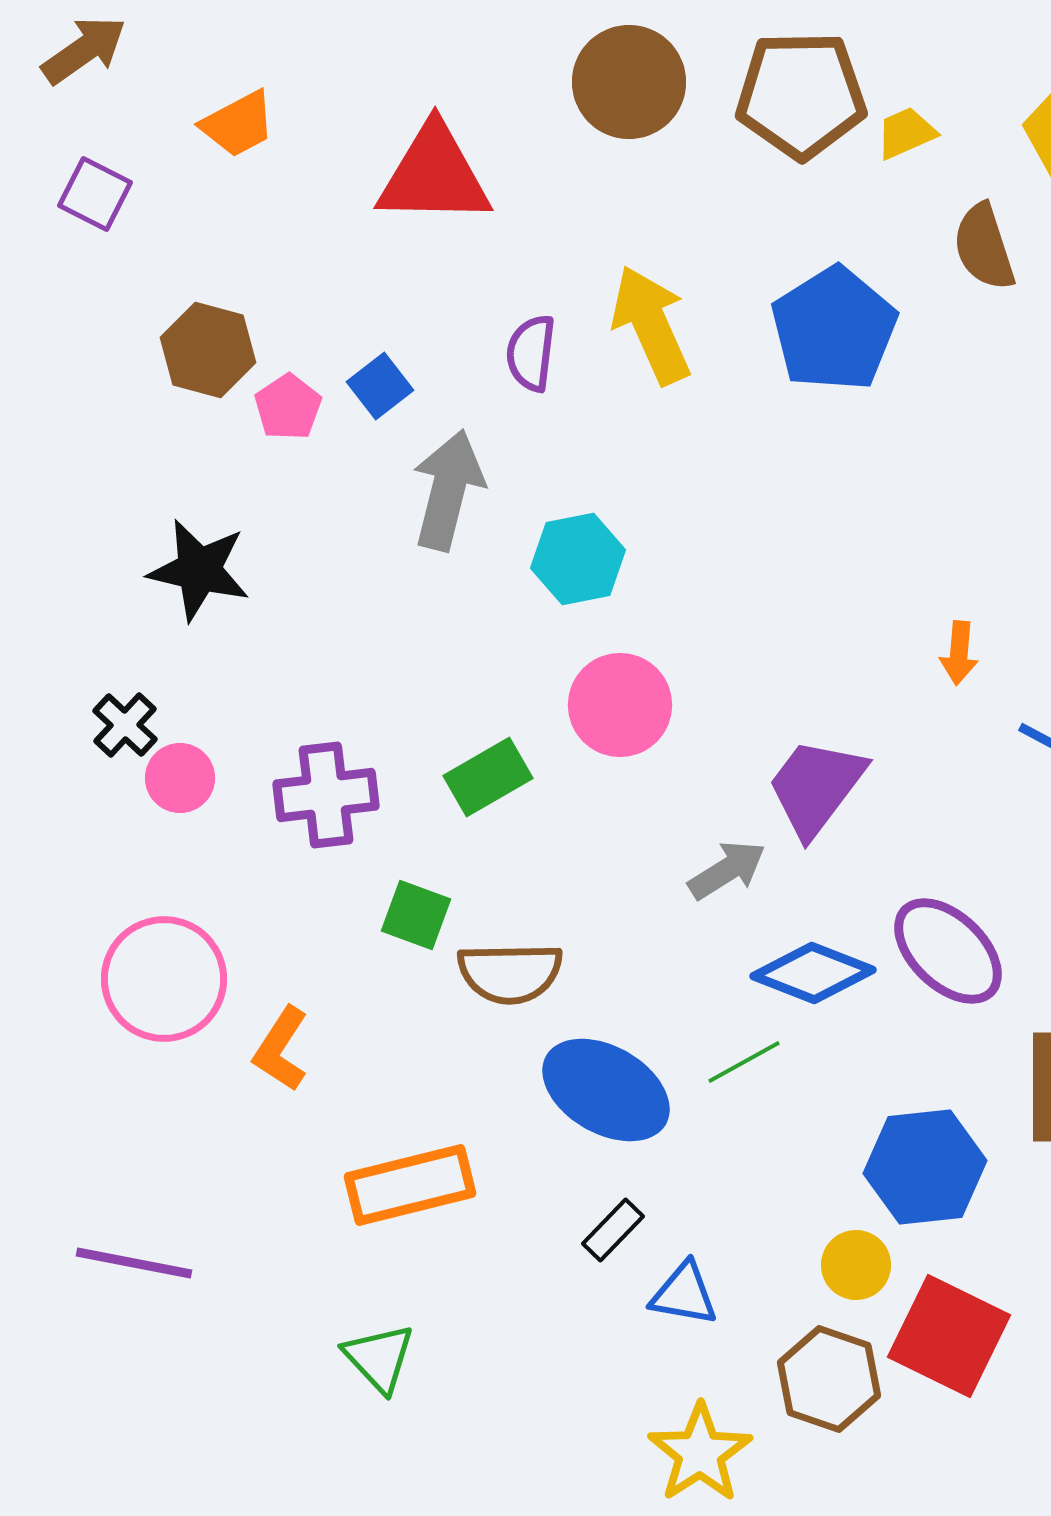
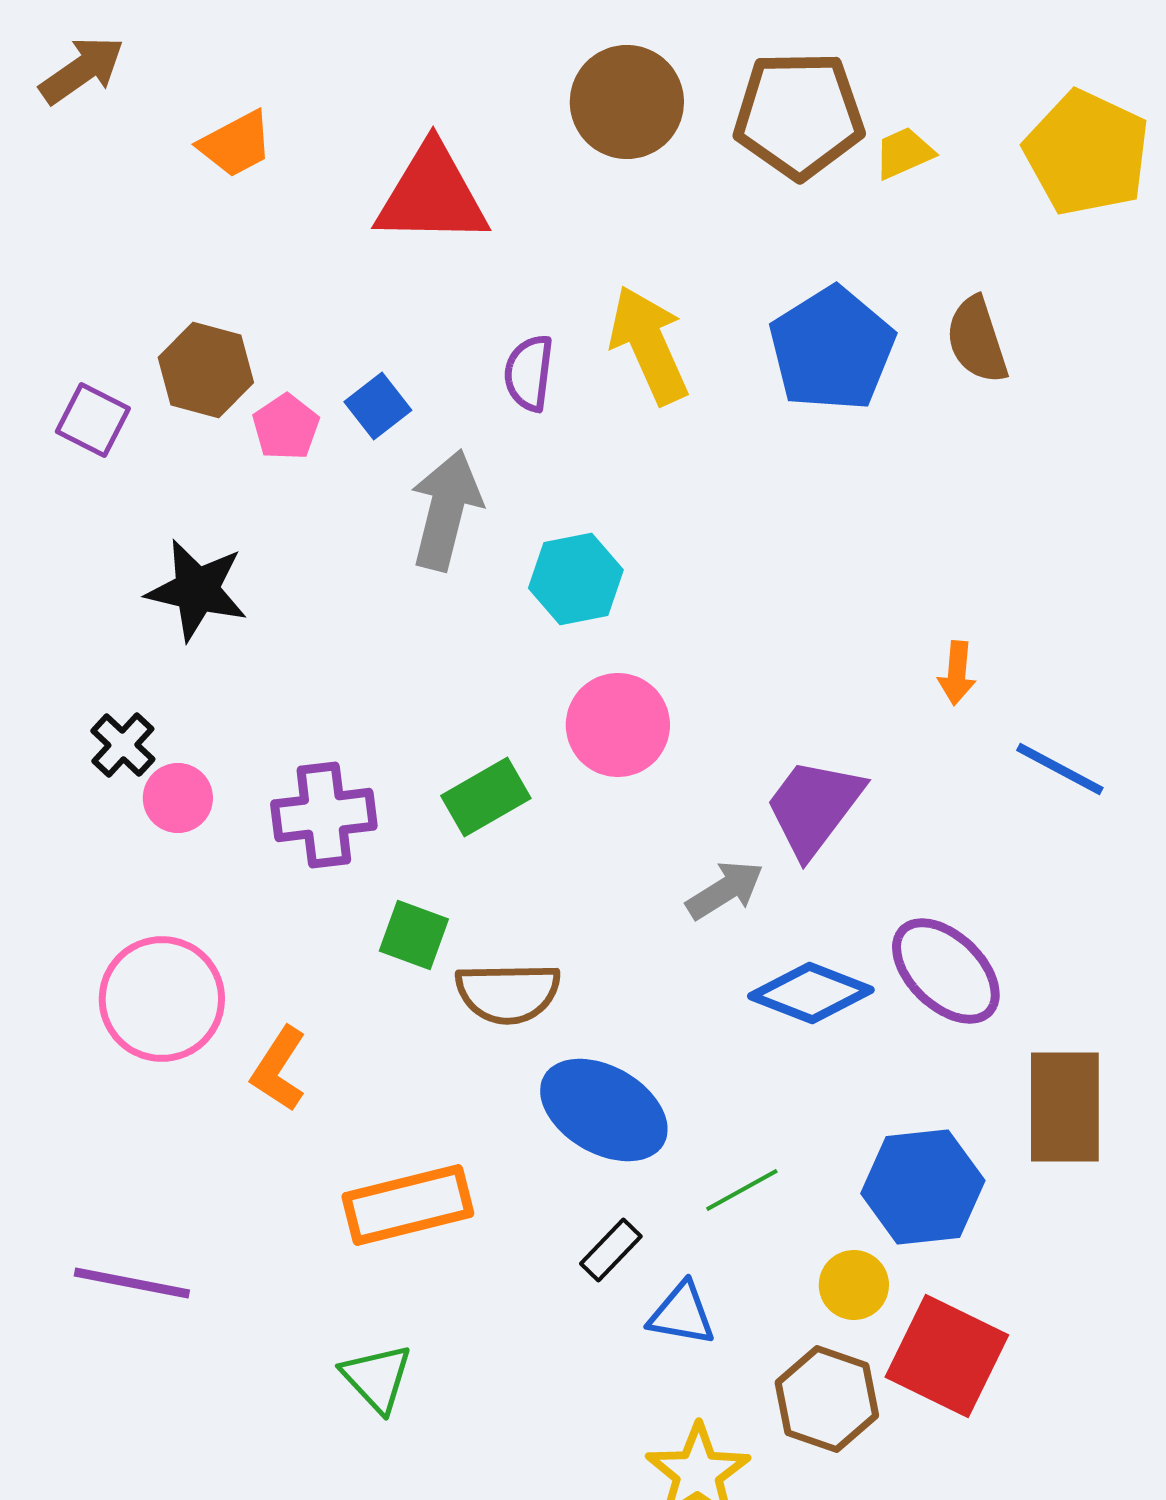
purple square: (95, 194) -> (93, 420), moved
brown semicircle: (984, 247) -> (977, 340), moved
green line: (744, 1062) -> (742, 1190), moved

